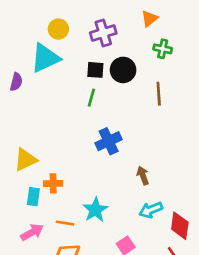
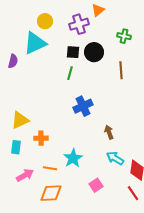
orange triangle: (149, 18) -> (98, 10), moved
cyan rectangle: (33, 197) -> (16, 147), moved
cyan arrow: (151, 210) -> (115, 158), turned 54

